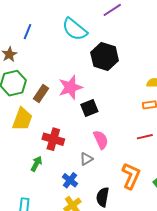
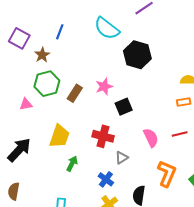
pink star: (70, 87) -> (104, 86), size x0.7
yellow trapezoid: (22, 119) -> (59, 136), moved
red cross: (53, 139) -> (103, 136), moved
pink semicircle: (101, 140) -> (151, 138), moved

